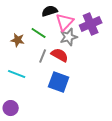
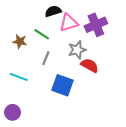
pink triangle: (65, 22) -> (69, 23), turned 30
gray star: (69, 37) -> (77, 50), moved
red semicircle: (60, 55) -> (90, 65), moved

